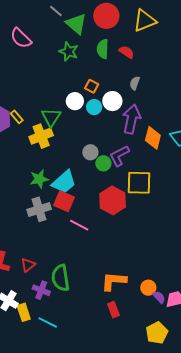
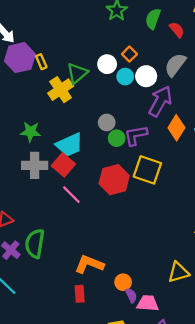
gray semicircle: (135, 83) -> (175, 65), size x1.6
yellow cross: (41, 136) -> (61, 90), turned -30
green star: (39, 179) -> (31, 132), moved

